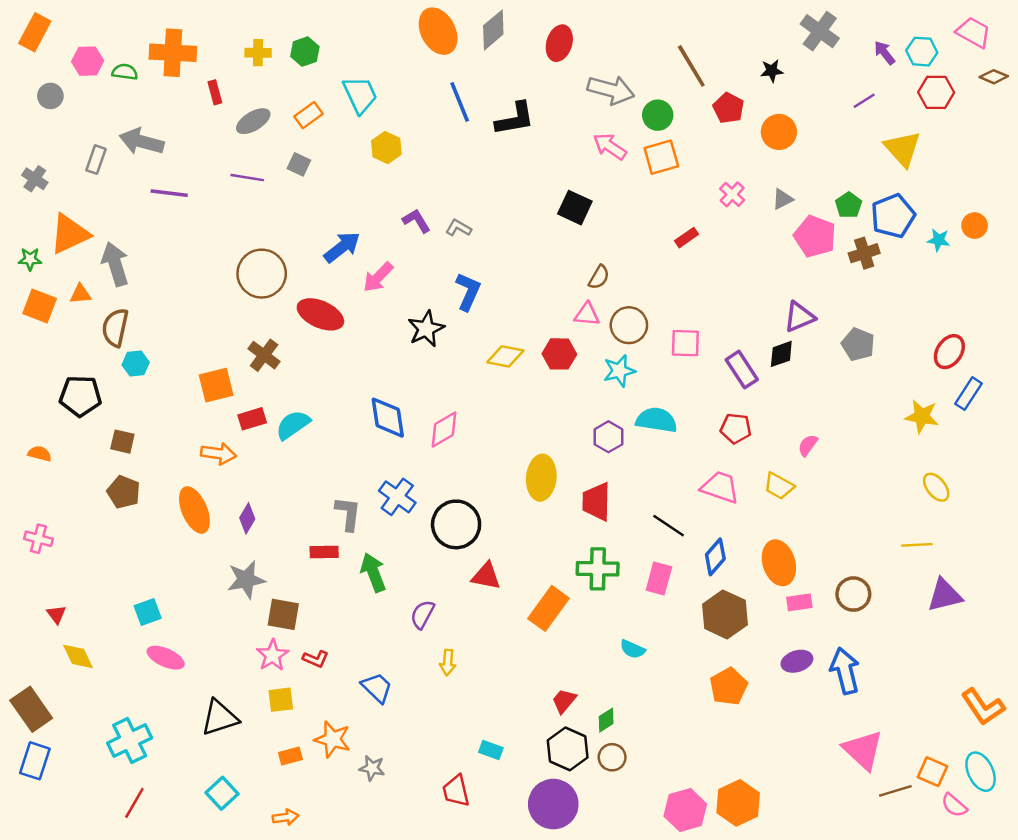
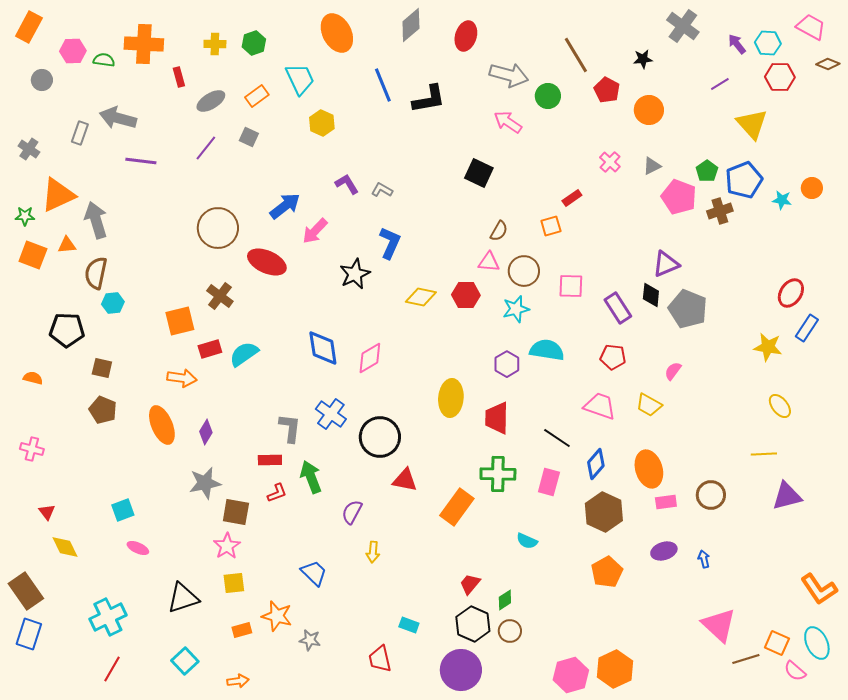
orange ellipse: (438, 31) -> (337, 33), moved
orange square: (661, 157) -> (551, 226), moved, size x0.7
purple line: (247, 178) -> (206, 148), turned -60
gray pentagon: (858, 344) -> (688, 309), moved, size x1.4
black diamond: (781, 354) -> (651, 295), turned -65
pink ellipse: (166, 658) -> (138, 548), size x0.7
red L-shape: (316, 659) -> (277, 493), moved, turned -45
blue arrow: (845, 671) -> (704, 559), size x0.5

